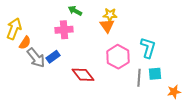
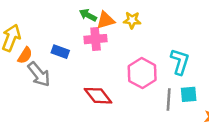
orange triangle: (107, 26) -> (106, 20), moved, turned 49
pink cross: (64, 30) -> (96, 39), moved
blue rectangle: (53, 57) -> (60, 52), moved, turned 56

